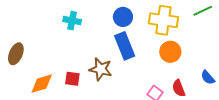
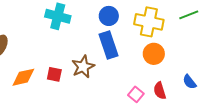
cyan cross: (72, 21) -> (58, 16), size x1.4
brown star: (101, 69) -> (83, 67), turned 30

